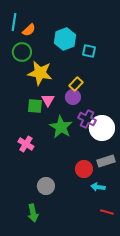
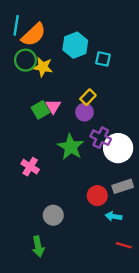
orange semicircle: (29, 30) -> (34, 35), size x1.6
yellow star: (40, 73) -> (43, 67), moved, size x0.7
pink triangle: (48, 100) -> (53, 106), moved
green square: (35, 106) -> (41, 110), moved, turned -35

